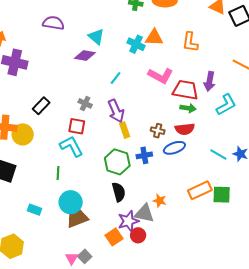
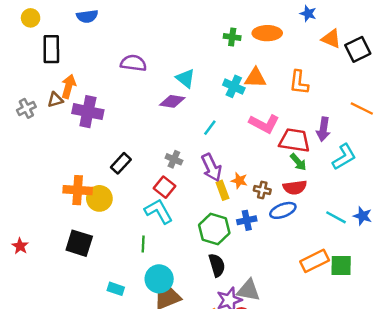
green arrow: (188, 108) -> (298, 162), turned 42
red square: (77, 126) -> (164, 187), turned 30
orange star: (160, 201) -> (239, 181), moved

